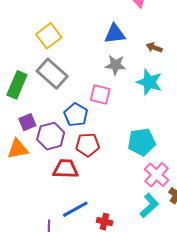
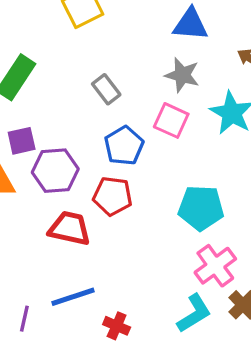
gray rectangle: (52, 74) -> (106, 89), moved, size x0.6
pink square: (100, 94) -> (171, 120), moved
blue pentagon: (76, 115) -> (124, 146), moved

